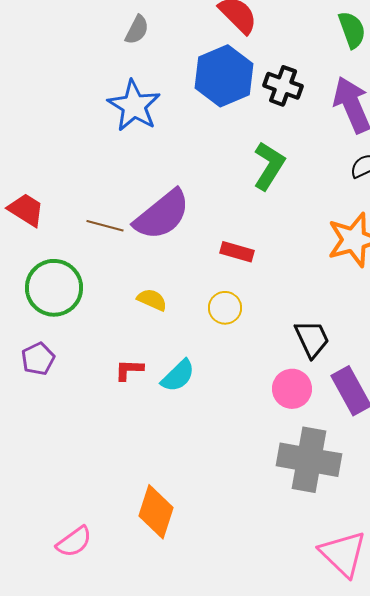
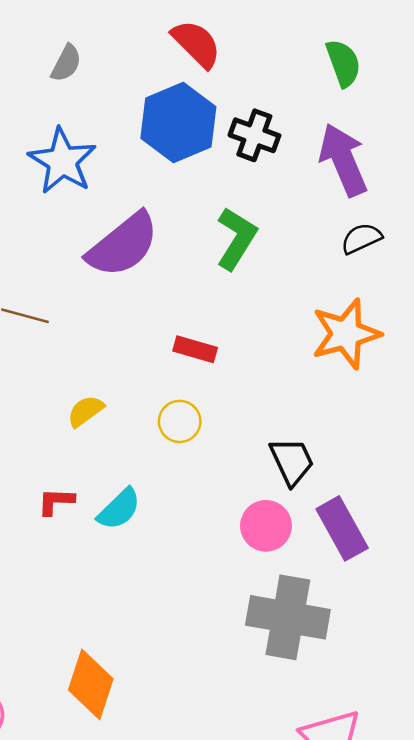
purple semicircle: (162, 215) -> (123, 245), moved
yellow semicircle: (152, 300) -> (86, 411), turned -60

